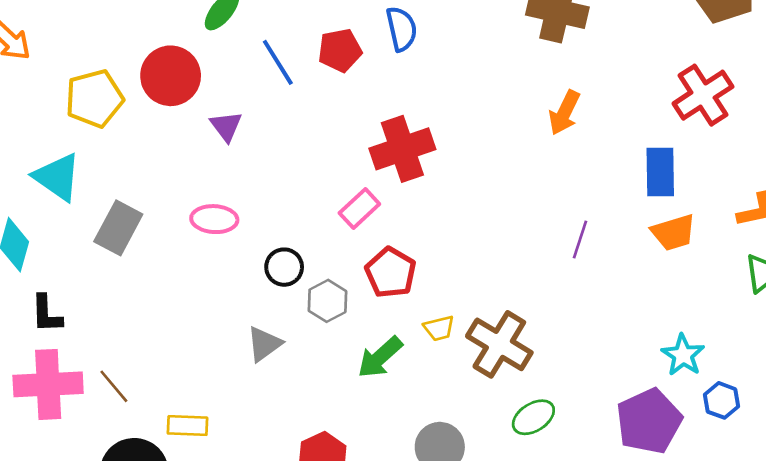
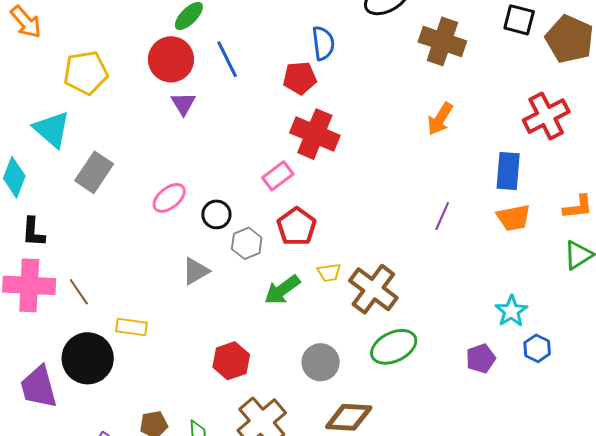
red pentagon: (340, 50) -> (300, 78), moved
red circle: (171, 76) -> (171, 59), moved
red cross: (402, 149) -> (315, 134), turned 36
pink ellipse: (214, 219) -> (169, 198), moved, turned -48
green ellipse: (533, 417) -> (394, 347), size x1.4
purple pentagon: (649, 421) -> (481, 359), size x0.6

